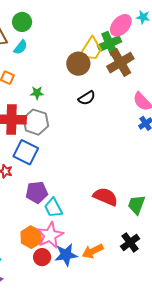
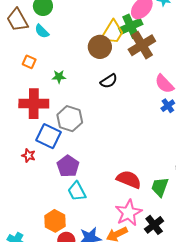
cyan semicircle: (20, 47) -> (42, 31), turned 98
gray hexagon: (36, 122) -> (70, 119), moved
purple pentagon: (37, 192) -> (68, 166), moved, turned -30
pink star: (50, 235) -> (129, 213), moved

